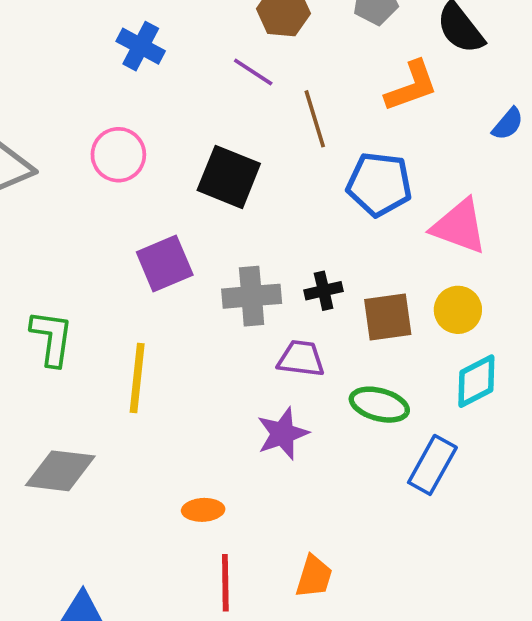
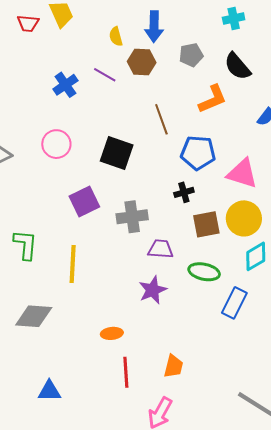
blue cross: (141, 46) -> (65, 85), turned 30
purple line: (253, 72) -> (105, 75), moved
black cross: (324, 291) -> (184, 192), moved
yellow circle: (458, 310) -> (244, 218), size x1.4

